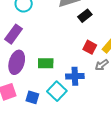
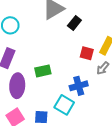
green rectangle: (46, 63) -> (43, 71), moved

